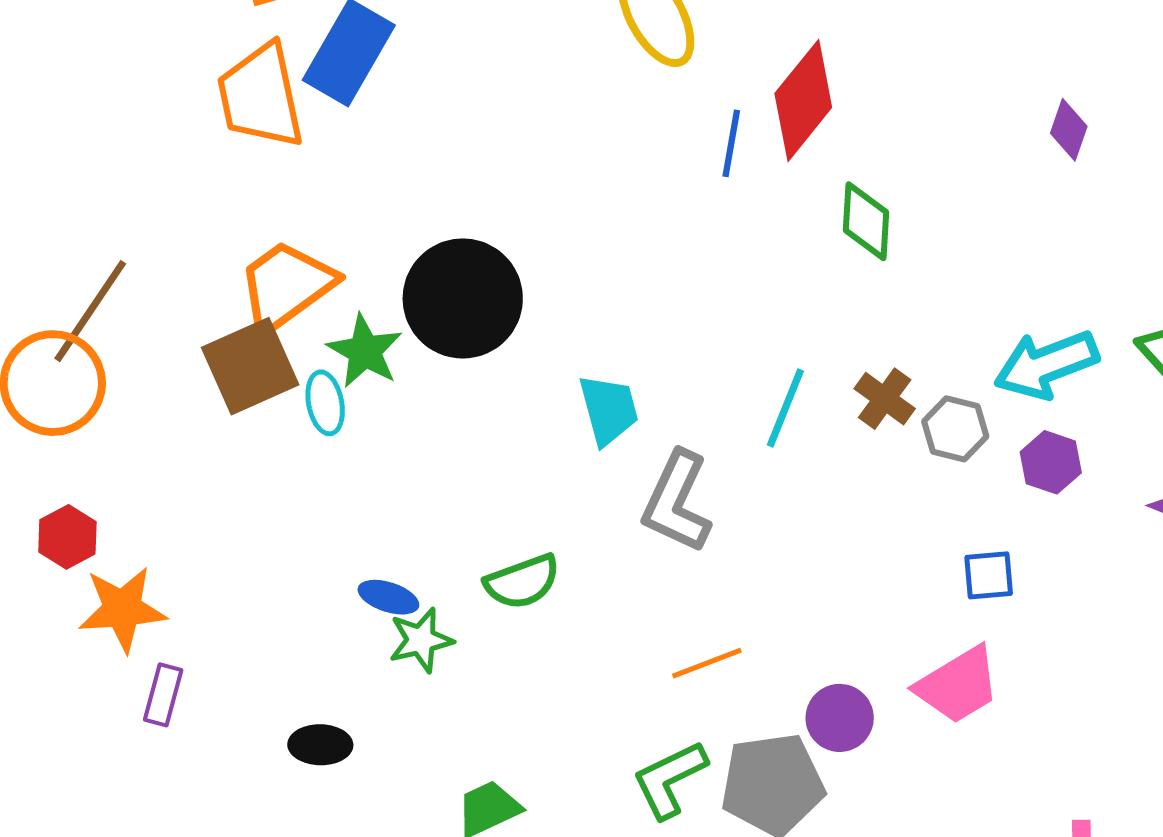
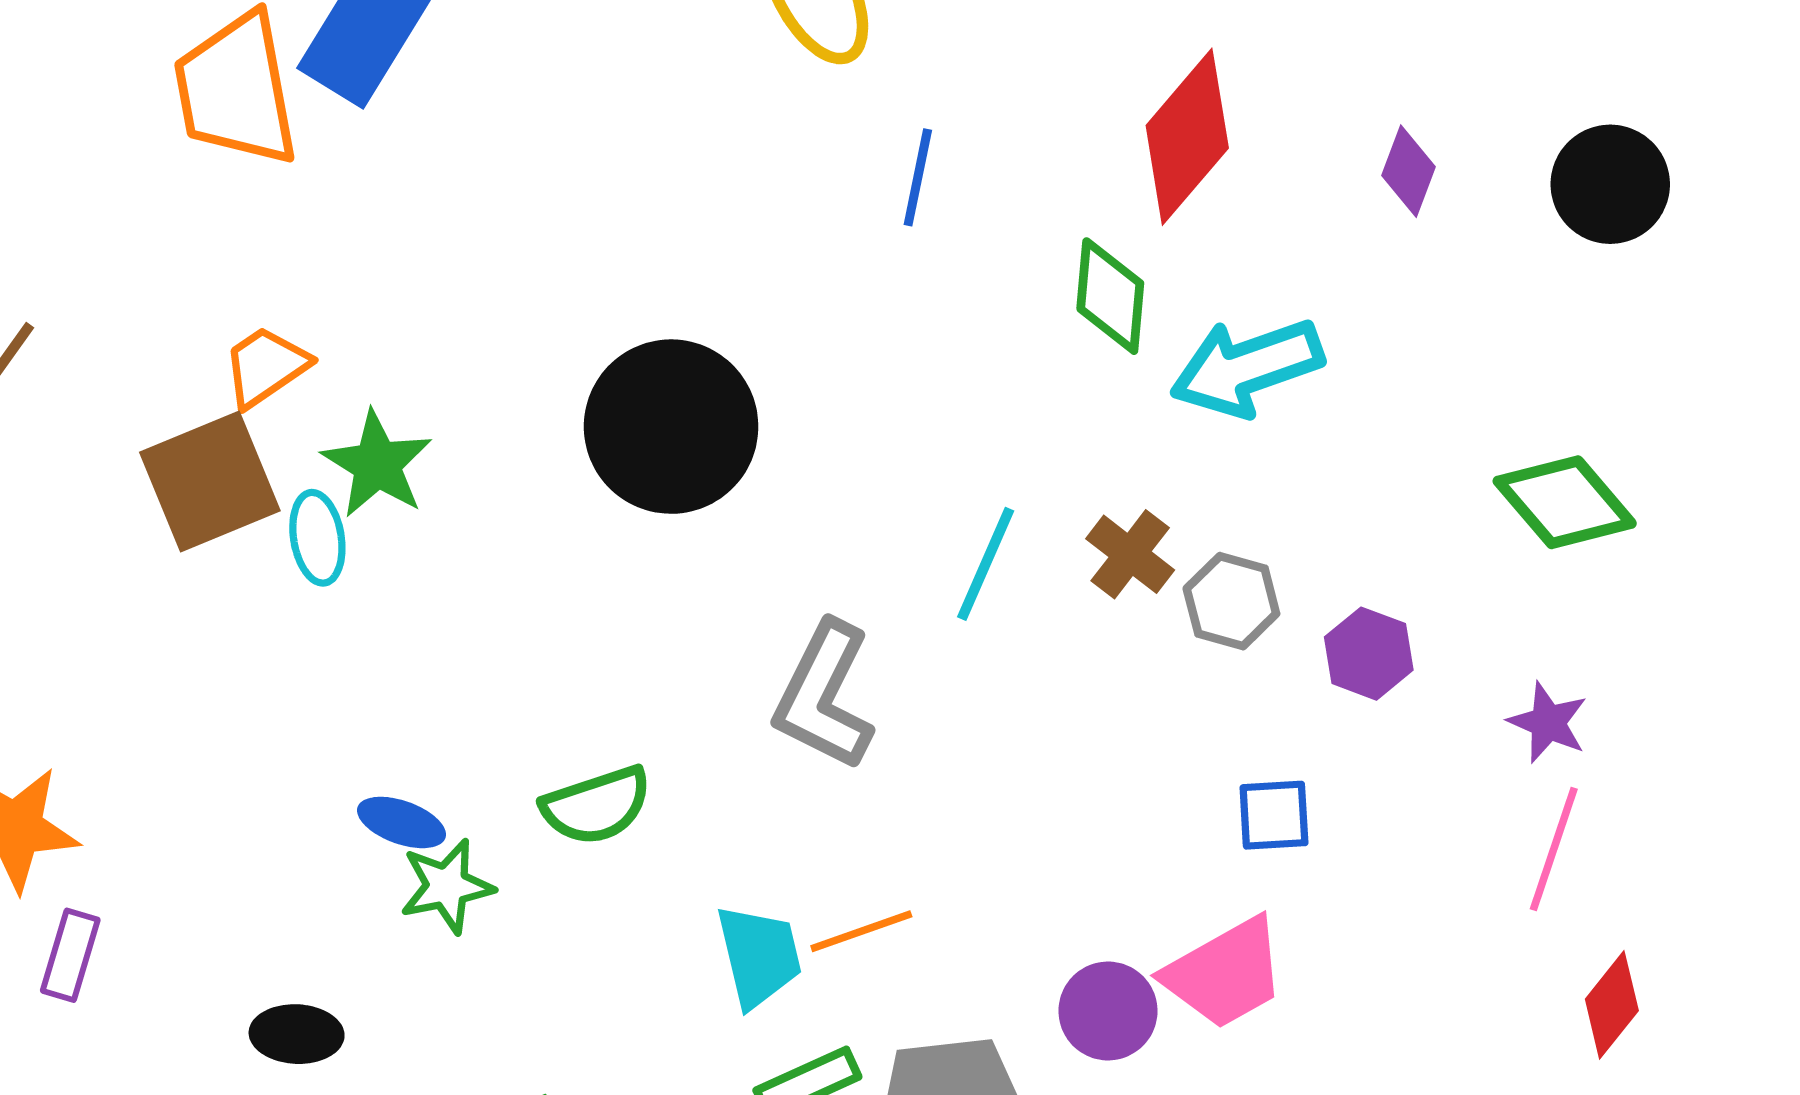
red diamond: (803, 100) -> (1187, 137), moved
orange trapezoid: (286, 286) -> (266, 367), size x0.6
black circle: (463, 298) -> (671, 427), moved
cyan arrow: (1046, 365) -> (1247, 367), moved
cyan trapezoid: (609, 410) -> (759, 956), moved
purple circle: (840, 718) -> (1108, 1011), moved

